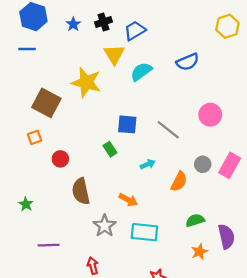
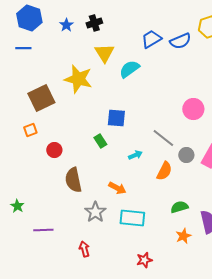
blue trapezoid: (135, 31) -> (151, 39), moved
blue semicircle: (188, 62) -> (180, 41), moved
brown square: (46, 103) -> (41, 98), turned 36
gray line: (168, 130) -> (163, 138), moved
green star: (26, 204) -> (17, 206), moved

